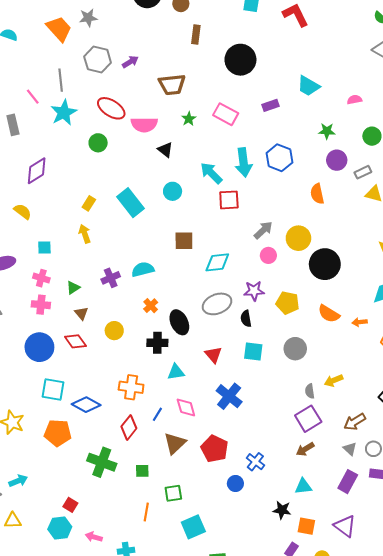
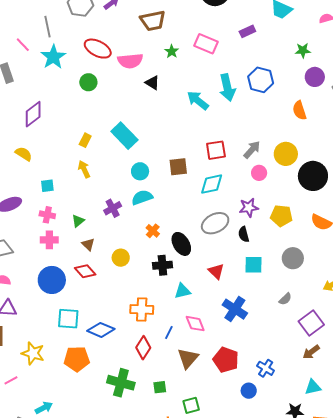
cyan circle: (173, 191) -> (140, 171), moved
red square: (229, 200) -> (216, 150), moved
gray semicircle: (310, 391) -> (285, 299), moved, turned -120

